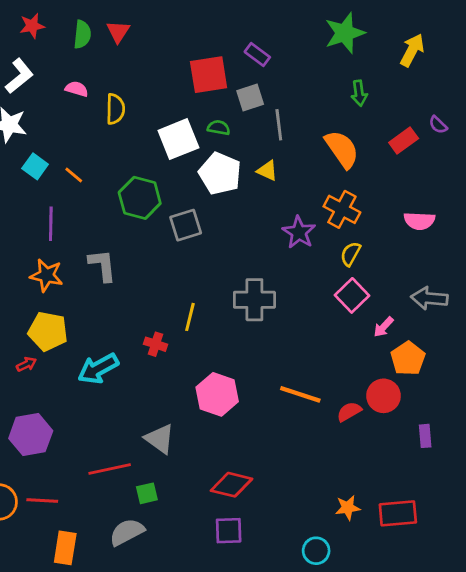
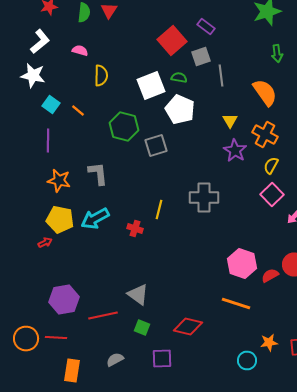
red square: (209, 75) -> (172, 40), turned -32
yellow semicircle: (115, 109) -> (101, 76), moved
yellow triangle: (267, 171) -> (230, 120), moved, turned 35
purple line: (51, 224) -> (48, 140), moved
cyan arrow: (98, 369) -> (95, 218), moved
pink hexagon: (217, 394) -> (242, 264), moved
orange line: (300, 394) -> (236, 304), moved
purple hexagon: (31, 435) -> (64, 300), moved
green square: (147, 493) -> (142, 328), moved, turned 35
purple square: (229, 531) -> (162, 358), moved
gray semicircle: (127, 532) -> (115, 360), size x0.7
cyan circle: (316, 551) -> (247, 360), moved

